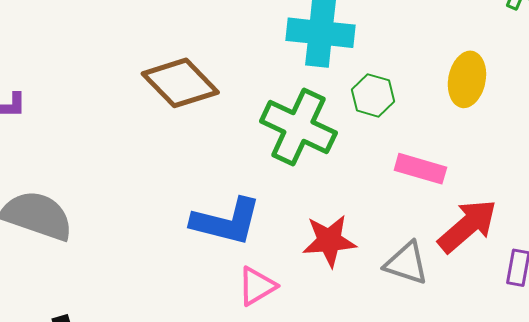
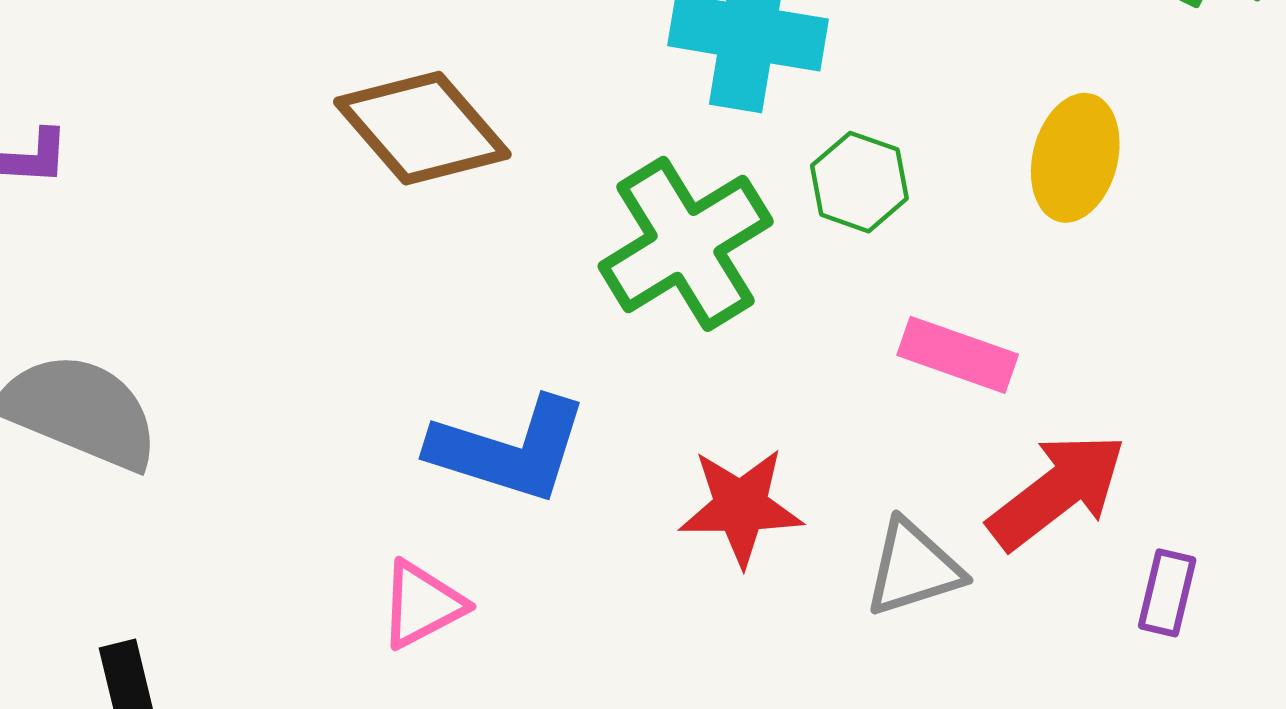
green cross: (298, 127) -> (686, 244), turned 30
gray triangle: (406, 263) -> (913, 568), turned -39
pink triangle: (257, 286) -> (422, 605), moved

